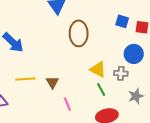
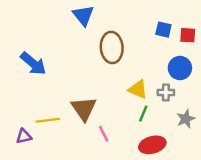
yellow line: (25, 79) -> (48, 120), moved
brown triangle: (52, 82) -> (84, 109), size x1.6
green line: (101, 90) -> (143, 114), turned 56

